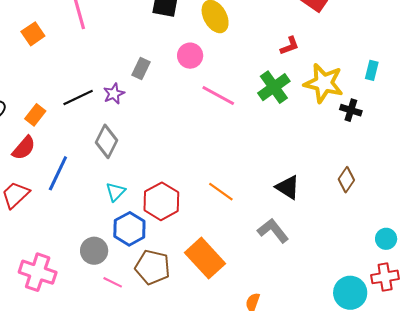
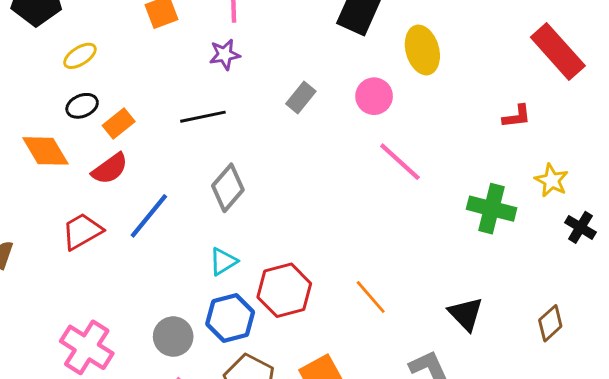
yellow star: (324, 83) -> (552, 180), size x0.6
green cross: (274, 87) -> (492, 209), moved, turned 36
purple star: (114, 94) -> (225, 54), moved
orange rectangle: (35, 115) -> (119, 123), moved

